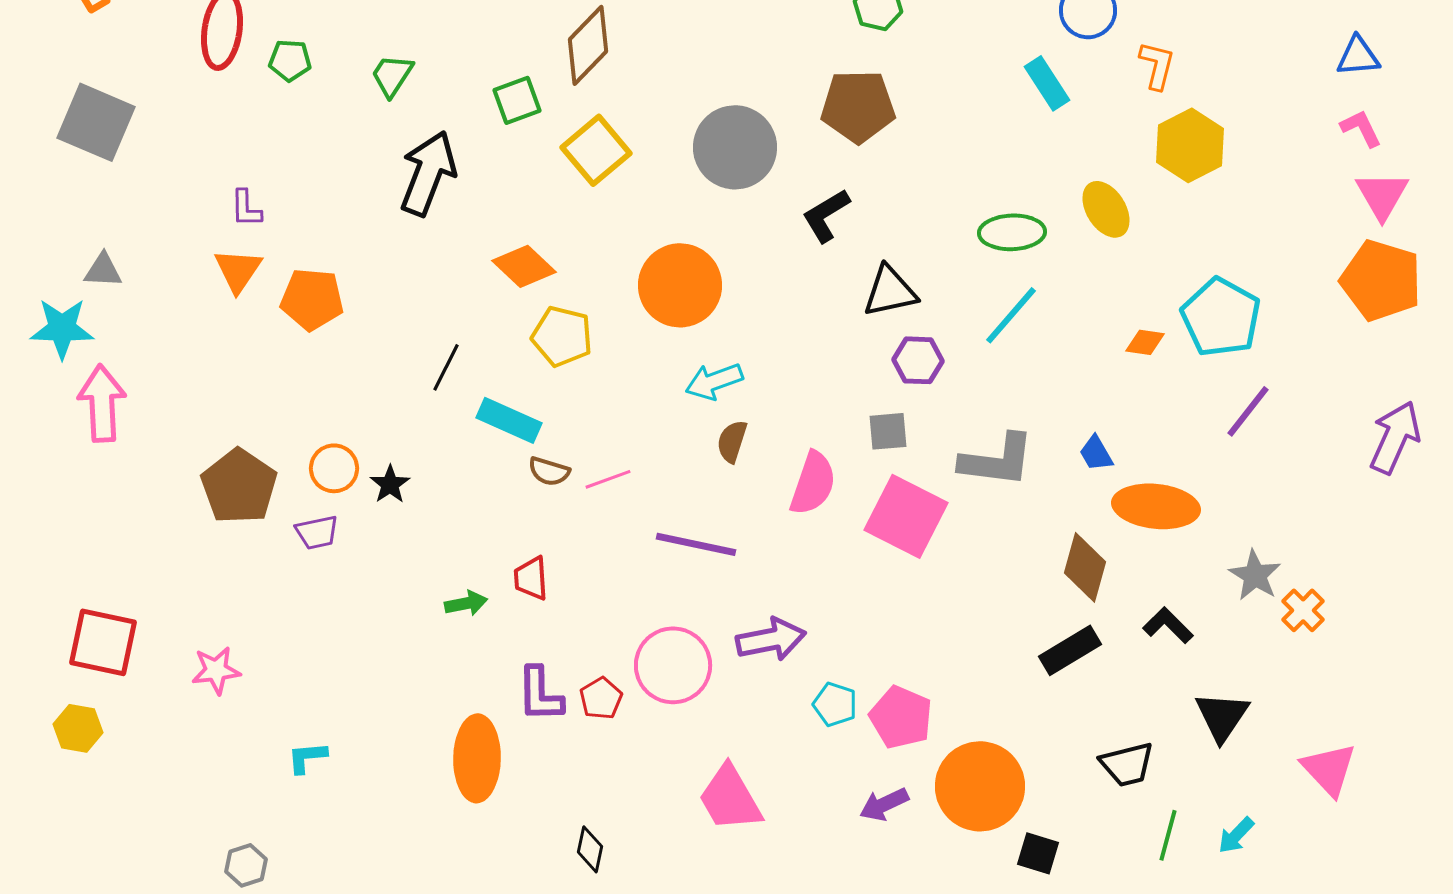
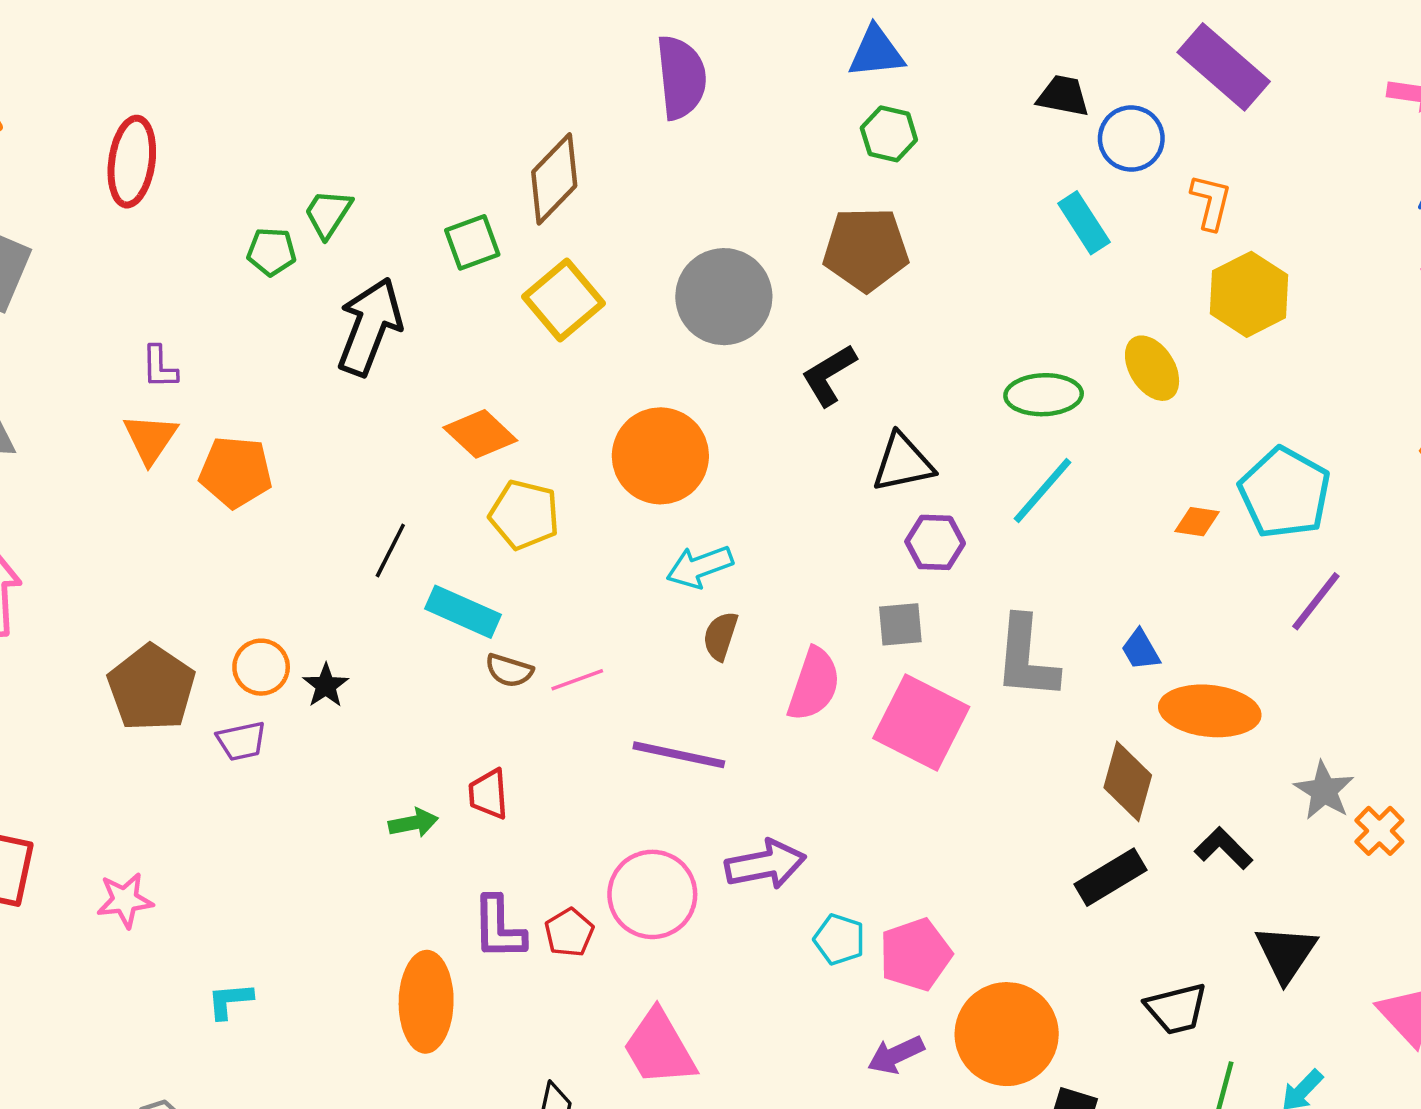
green pentagon: (290, 60) -> (271, 252), moved
gray L-shape: (997, 460) -> (1026, 658), turned 88
pink pentagon: (901, 717) -> (915, 954), turned 30
pink trapezoid: (730, 798) -> (659, 1048), moved

